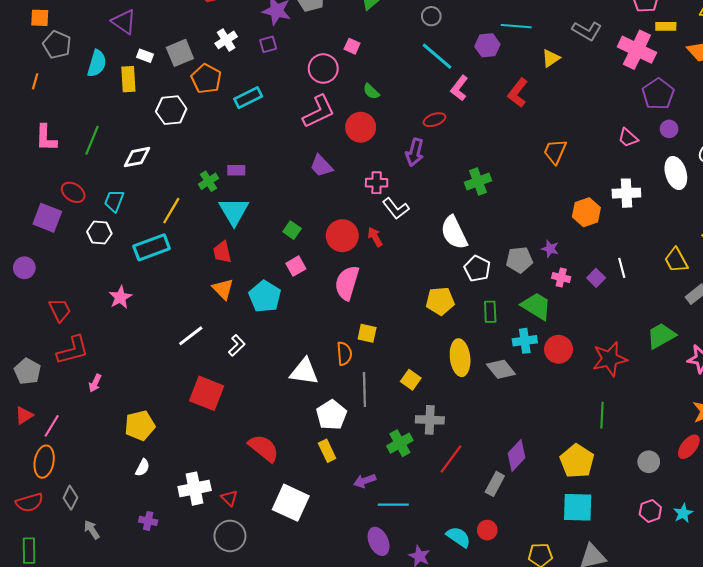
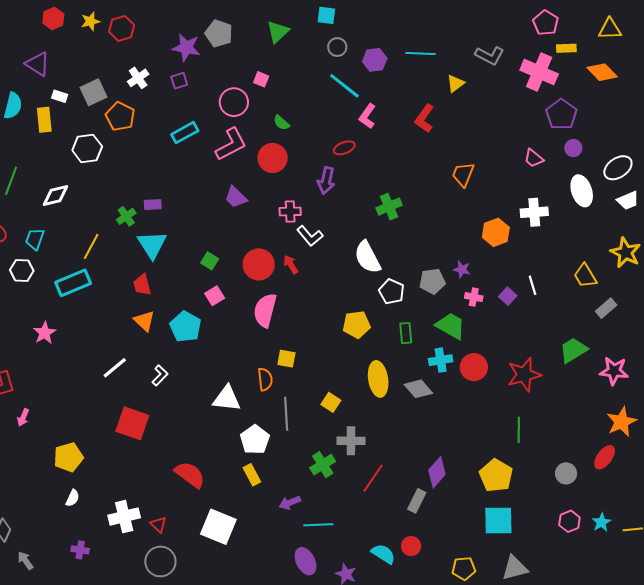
purple hexagon: (487, 45) -> (375, 60), moved
cyan rectangle: (248, 98) -> (185, 133), moved

